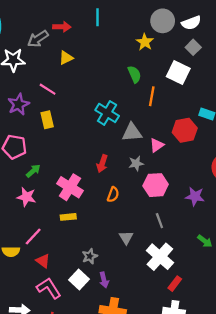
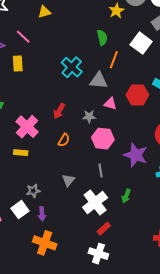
gray triangle: (132, 132) -> (99, 81), moved
pink triangle: (157, 145) -> (110, 104), turned 40
purple star: (195, 196) -> (136, 155), size x1.4
green arrow: (205, 241) -> (126, 196), moved, turned 64

